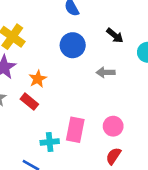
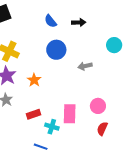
black arrow: (115, 36) -> (79, 22), moved, turned -32
red rectangle: (29, 102) -> (33, 114), moved, turned -48
cyan cross: (50, 142) -> (52, 127), turned 32

